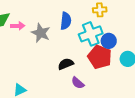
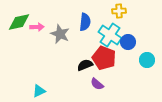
cyan cross: (91, 34) -> (110, 35), turned -35
red pentagon: (100, 57) -> (104, 58), moved

